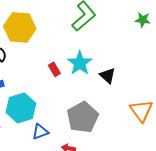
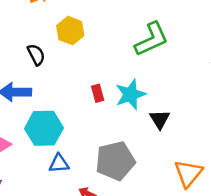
yellow hexagon: (20, 27) -> (70, 31), size x0.7

